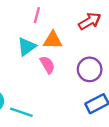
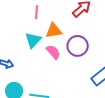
purple circle: (90, 69) -> (78, 46), moved

